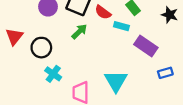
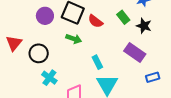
black star: (170, 15) -> (144, 26), moved
cyan rectangle: (121, 26) -> (97, 62), moved, turned 48
green arrow: (79, 32) -> (74, 39), turned 63

